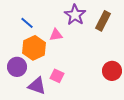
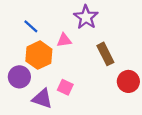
brown rectangle: (103, 21) -> (105, 54), moved, turned -54

